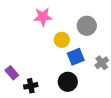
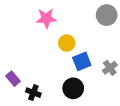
gray circle: (87, 26) -> (107, 15), moved
black cross: (31, 86) -> (33, 93), turned 32

